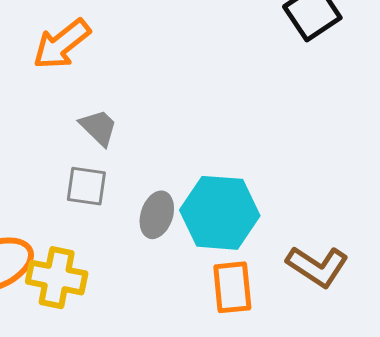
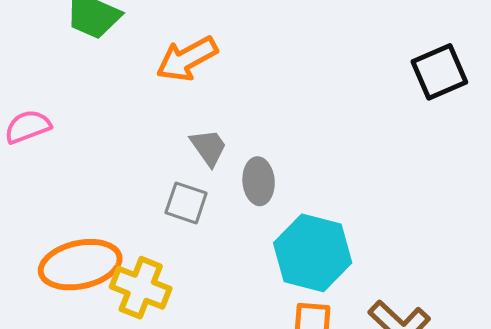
gray ellipse: (157, 215) -> (259, 181), moved, turned -33

